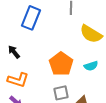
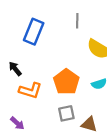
orange L-shape: (18, 80) -> (30, 90), moved

